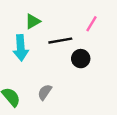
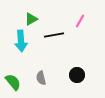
black circle: (81, 59) -> (77, 75), moved
gray semicircle: (45, 92) -> (41, 78), turned -48

